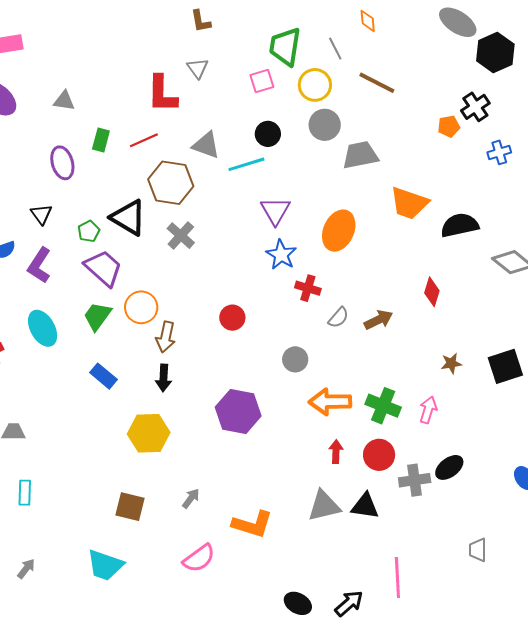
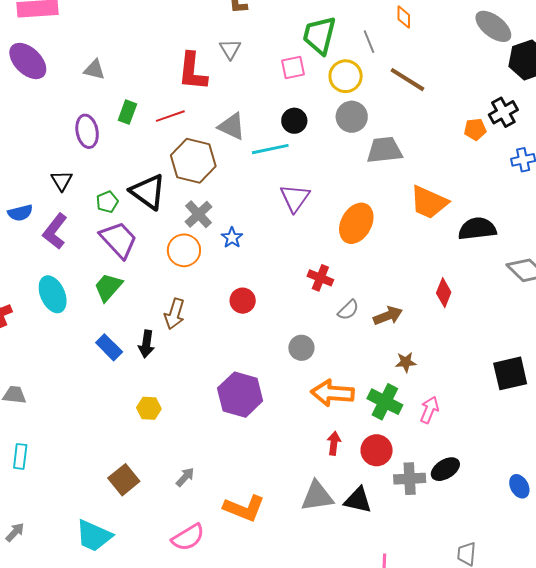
blue star: (281, 255) -> (232, 238), moved, size x0.7
orange circle: (141, 307) -> (184, 250), moved
brown star: (451, 363) -> (406, 362), moved
black arrow: (164, 378) -> (146, 344), moved
yellow hexagon: (149, 433) -> (149, 408), size x0.6
brown square: (130, 507) -> (124, 480), turned 32

